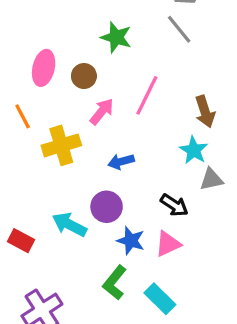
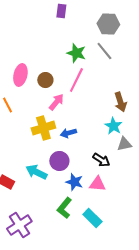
green star: (116, 37) -> (76, 53), moved
pink line: (147, 95) -> (76, 80), moved
yellow cross: (61, 145) -> (43, 128), moved
pink triangle: (168, 244) -> (97, 184), turned 30

